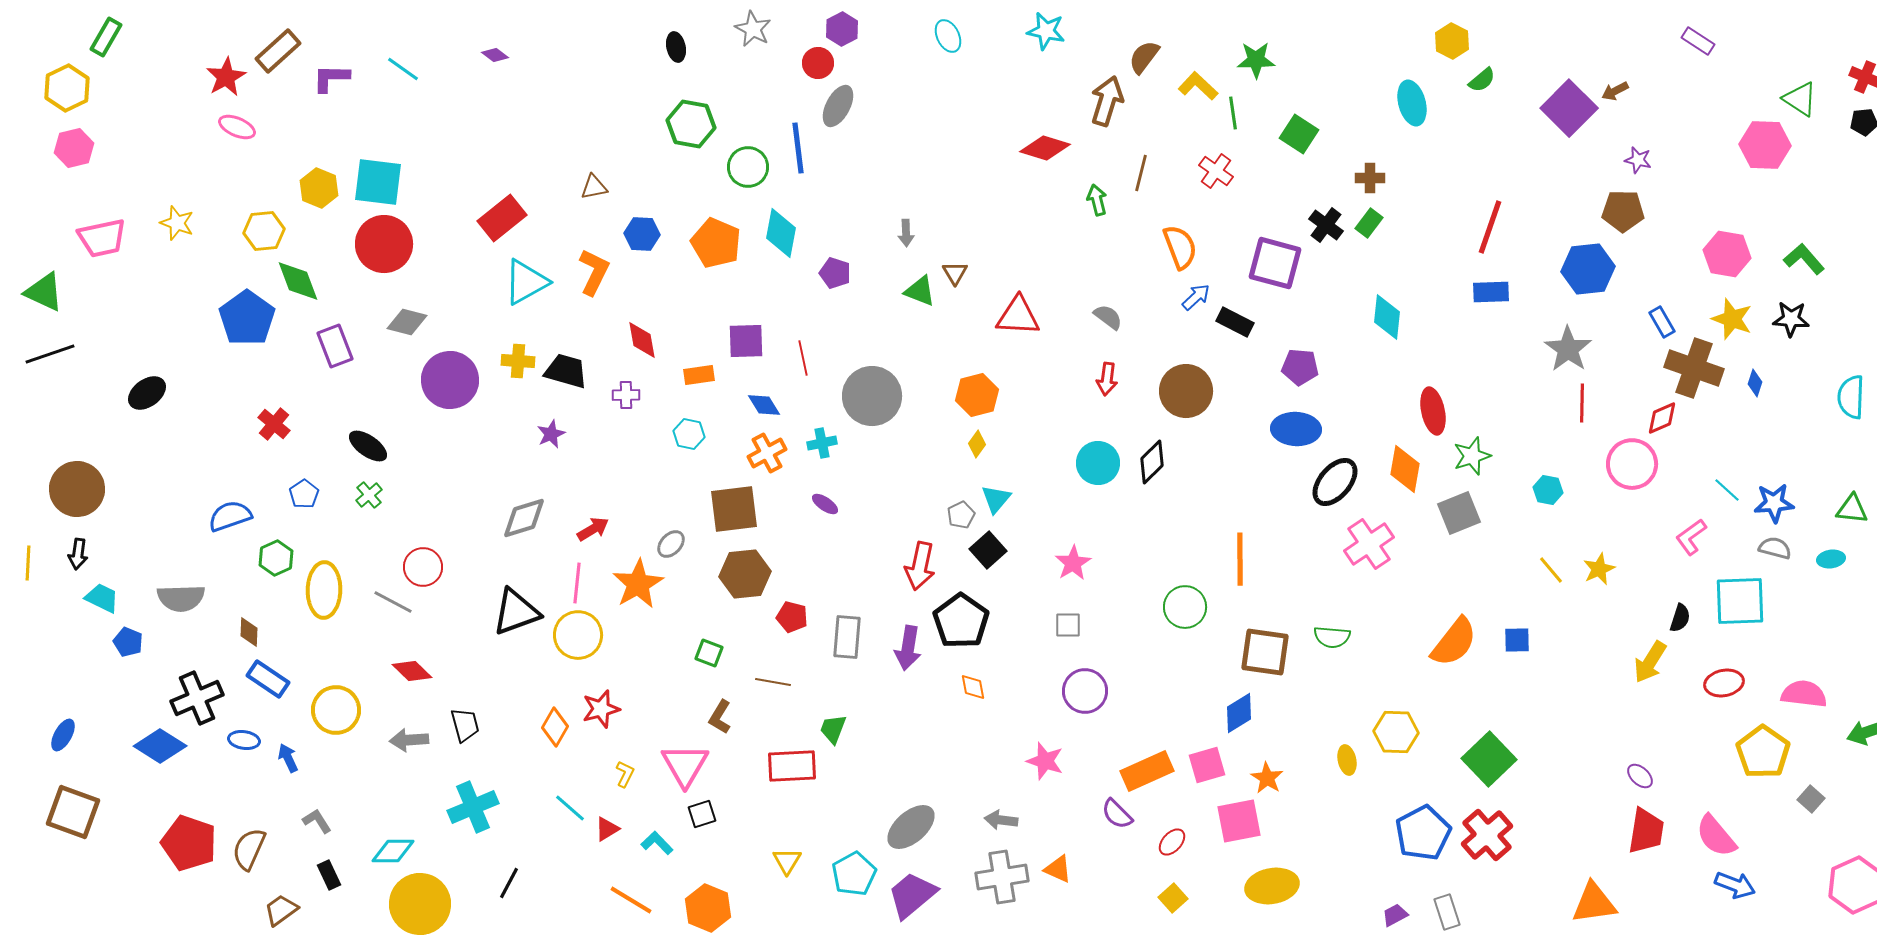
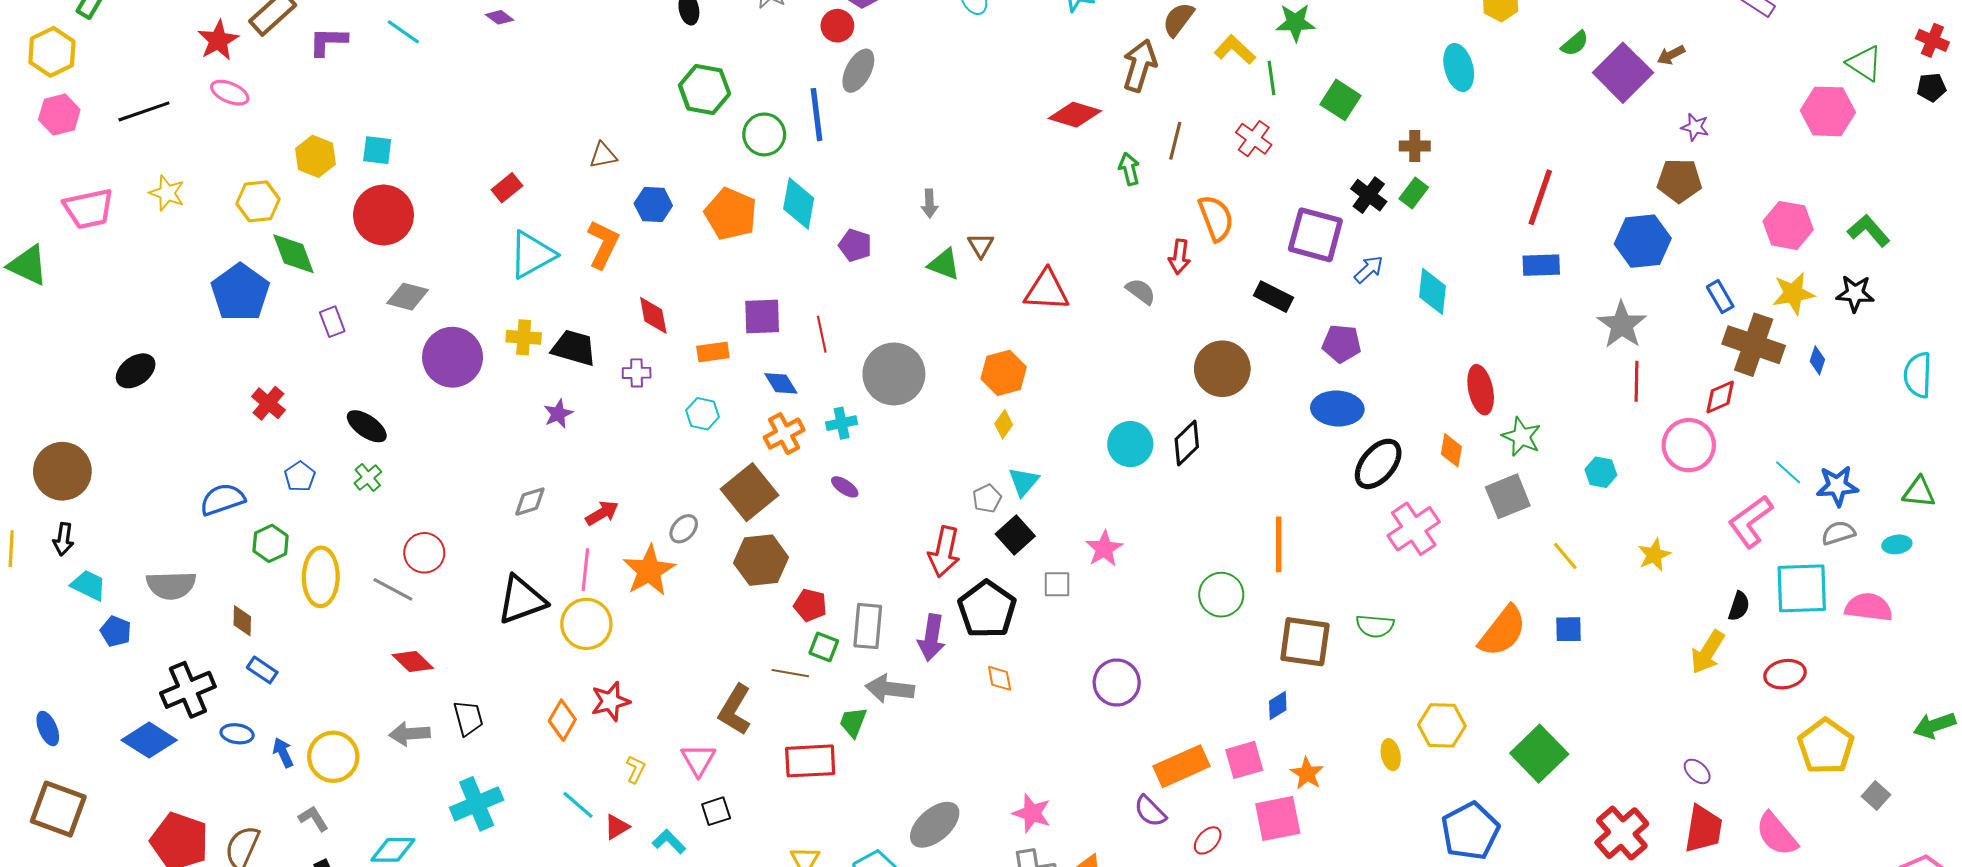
green semicircle: (1482, 80) -> (1575, 43), moved
cyan square: (378, 182) -> (377, 150), size x0.6
red rectangle: (502, 218) -> (507, 188), size x0.6
blue arrow: (1196, 297) -> (1369, 269), moved
yellow star: (1732, 319) -> (1793, 293), turned -30
purple rectangle: (335, 346) -> (332, 322), size x0.7
black line: (50, 354) -> (144, 111), moved
red arrow: (1107, 379) -> (1179, 257), moved
green star: (1472, 456) -> (1521, 437), turned -30
orange diamond: (1405, 469) -> (1451, 450), size x0.7
brown square: (734, 509) -> (750, 492), turned -32
gray diamond: (524, 518) -> (530, 502), size x0.7
pink L-shape: (1691, 537) -> (1750, 521), size x1.4
gray semicircle: (1775, 548) -> (1838, 533), turned -32
yellow line: (1551, 570) -> (1565, 556), moved
gray square: (1068, 625) -> (1057, 584), moved
green square: (709, 653) -> (824, 647), moved
blue rectangle: (268, 679) -> (262, 670), size x0.7
pink semicircle: (1804, 694) -> (1869, 607), moved
yellow circle: (336, 710) -> (333, 757), moved
blue diamond: (1239, 713) -> (1278, 706), size x0.7
brown L-shape: (720, 717) -> (735, 710), size x1.4
blue ellipse: (63, 735) -> (48, 729), turned -52
pink star: (1045, 761) -> (1032, 813), moved
pink triangle: (685, 765) -> (698, 760), size x0.7
gray arrow: (1001, 820) -> (890, 689), moved, size x1.4
red cross: (1487, 835) -> (1622, 833), moved

